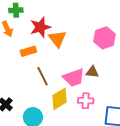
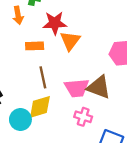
brown triangle: (92, 72) -> (99, 87), size x1.6
yellow diamond: (59, 99) -> (40, 107), moved

